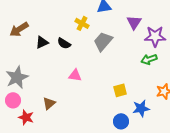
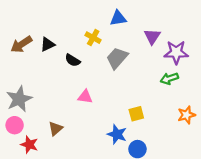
black triangle: (42, 42) -> (48, 44), moved
blue star: (141, 108) -> (117, 134), moved, turned 30

